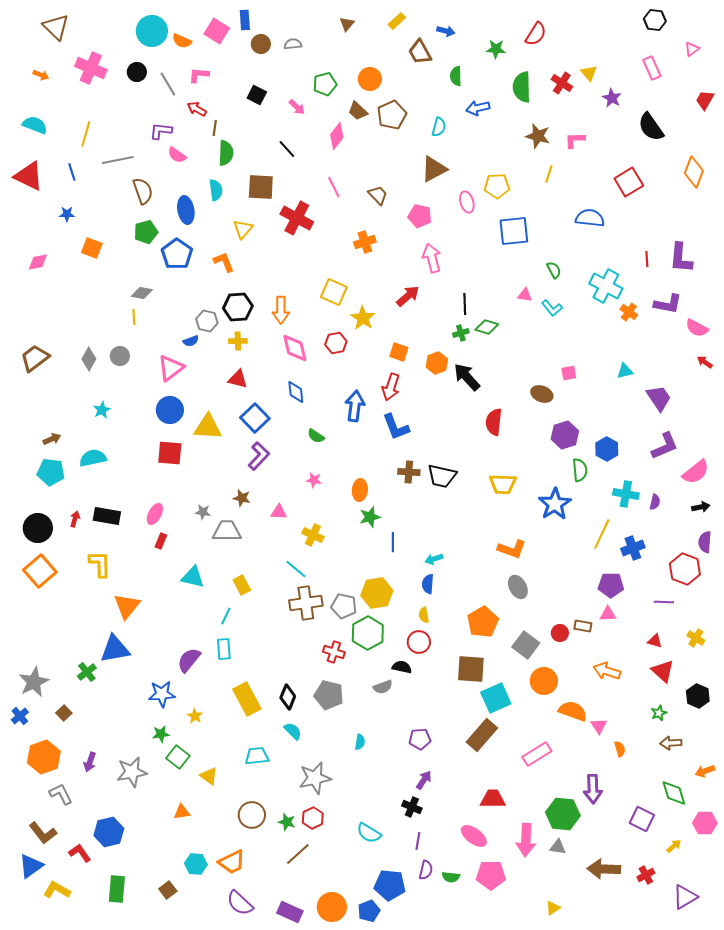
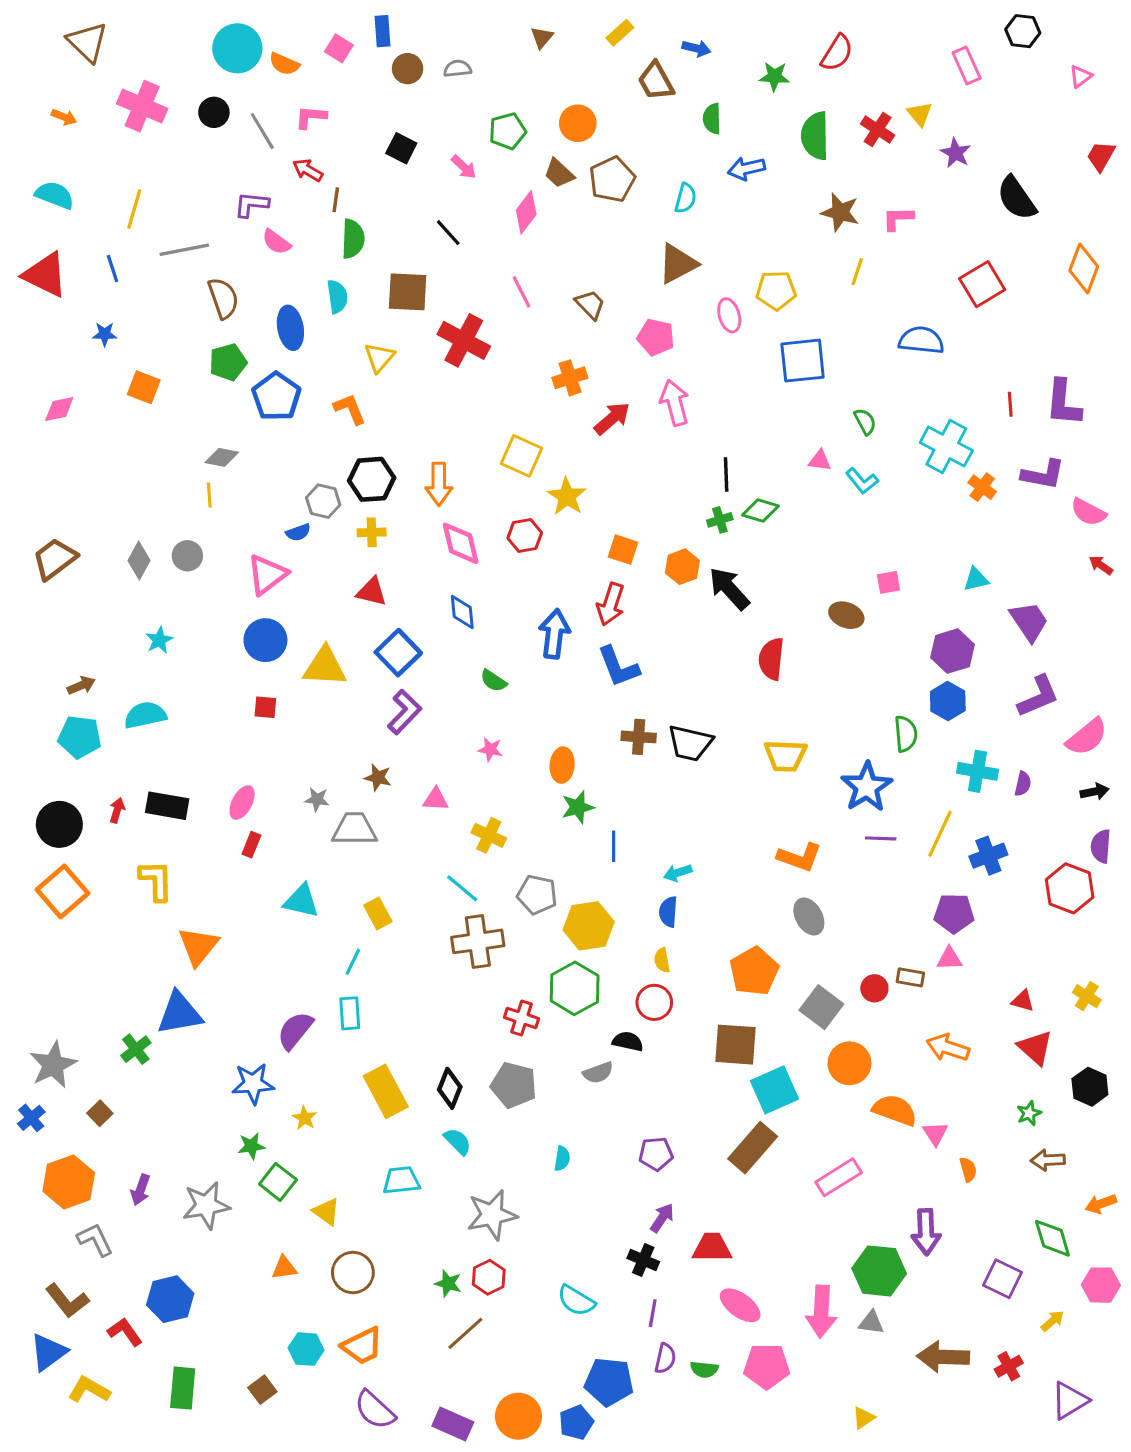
pink square: (217, 31) -> (339, 48), size x0.7
pink rectangle: (652, 68) -> (967, 65), moved
red arrow: (408, 296) -> (612, 418), moved
purple hexagon: (565, 435) -> (953, 651), moved
red square: (170, 453) -> (265, 707), size x0.6
purple line: (664, 602) -> (881, 838), moved
gray pentagon: (344, 606) -> (537, 895), moved
red trapezoid: (493, 799) -> (712, 1248), moved
brown circle: (252, 815) -> (353, 1273), moved

